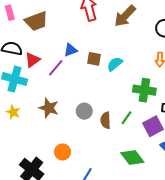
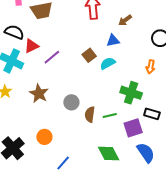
brown arrow: (125, 16) -> (125, 20), size x0.6
blue triangle: (71, 50) -> (113, 41), moved
brown square: (94, 59) -> (89, 55), turned 32
green line: (126, 118) -> (110, 116), turned 32

